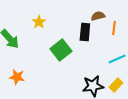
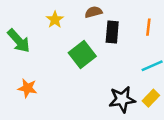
brown semicircle: (98, 16) -> (93, 12), moved

